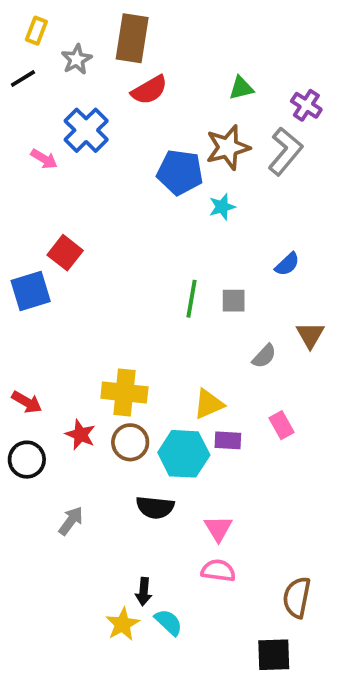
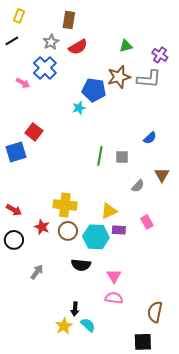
brown rectangle: (132, 38) -> (69, 20), size x0.7
gray star: (77, 59) -> (51, 42), moved
gray L-shape: (285, 151) -> (149, 79), turned 55
cyan star: (222, 207) -> (79, 108), moved

